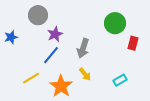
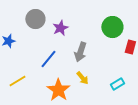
purple star: (55, 34) -> (60, 28), moved
yellow line: (31, 78) -> (17, 81), moved

